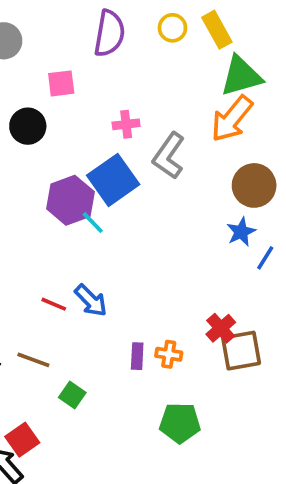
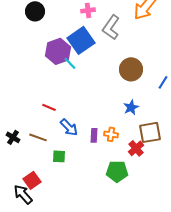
brown circle: (254, 185) -> (131, 69), moved
blue star: (241, 232) -> (131, 107), moved
blue arrow: (91, 300) -> (69, 127), moved
red cross: (221, 328) -> (136, 148), moved
green square: (72, 395) -> (59, 156), turned -32

